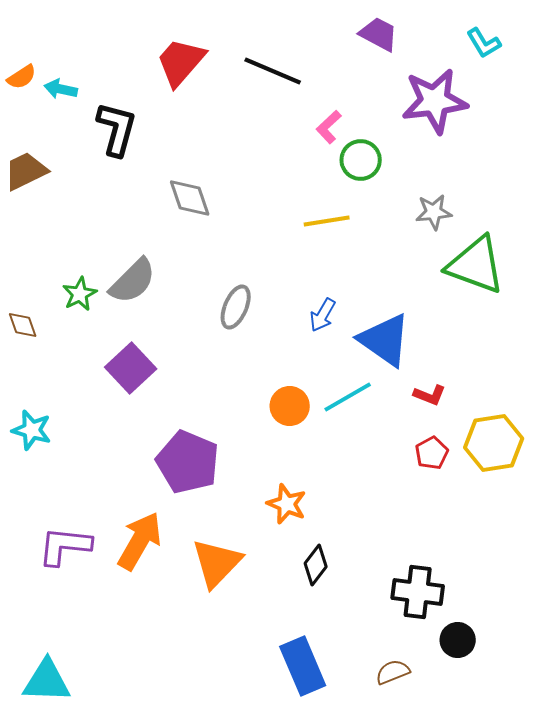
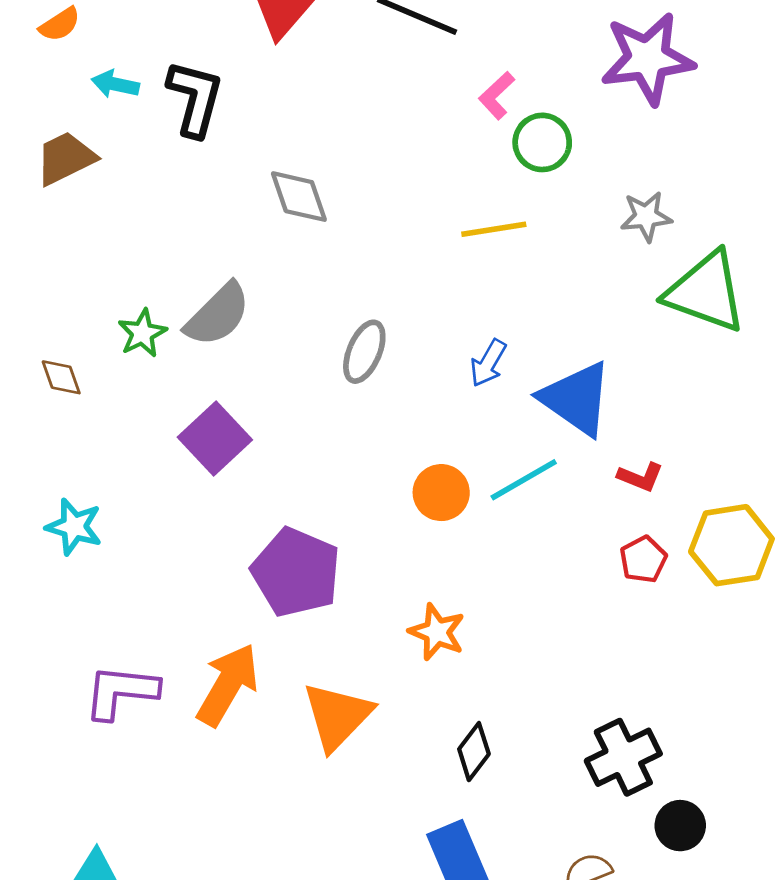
cyan arrow: (61, 89) -> (115, 84), moved
black diamond: (316, 565) -> (474, 752), moved
black cross: (418, 592) -> (623, 757), turned -33

